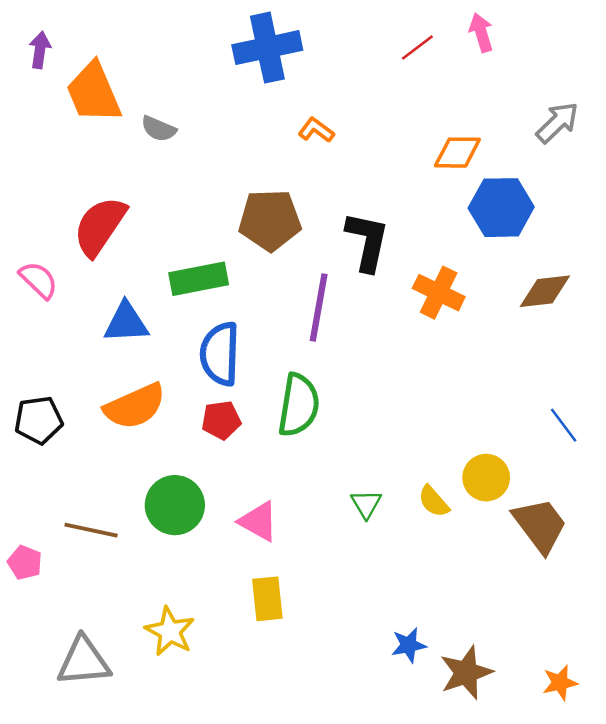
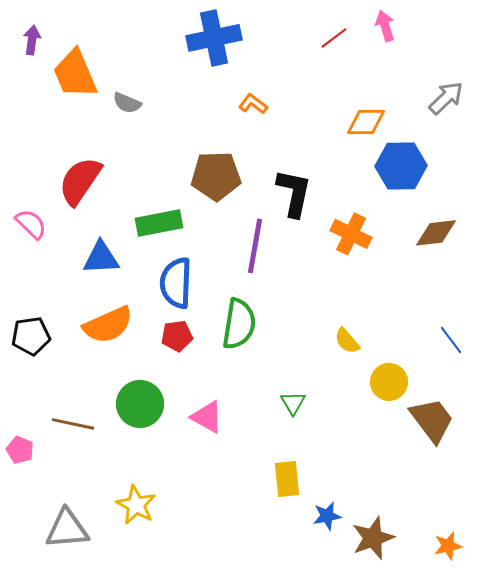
yellow semicircle: (434, 501) -> (347, 341), moved
yellow rectangle: (267, 599) -> (287, 479), moved

